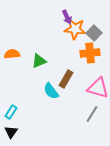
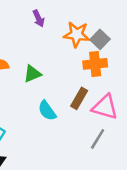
purple arrow: (67, 17) -> (39, 18), moved
brown rectangle: (66, 79) -> (79, 98), moved

